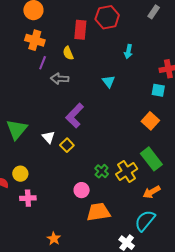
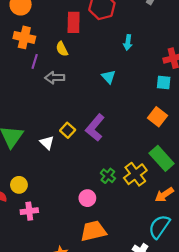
purple L-shape: (75, 116) -> (95, 128), moved
yellow square: (67, 145) -> (68, 130), moved
orange trapezoid: (98, 212) -> (93, 231), moved

